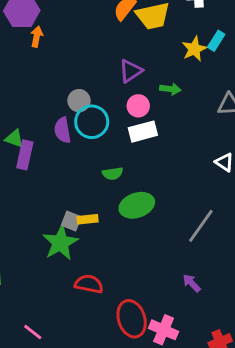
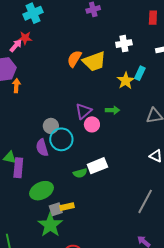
purple triangle: (131, 71) -> (83, 111), moved
white rectangle: (143, 132) -> (97, 166), moved
green ellipse: (137, 205) -> (42, 191), moved
gray square: (71, 221) -> (56, 209), turned -32

